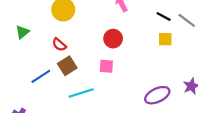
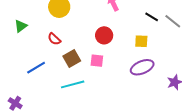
yellow square: (165, 39) -> (141, 41), moved
brown square: (67, 66) -> (72, 58), moved
purple ellipse: (157, 95) -> (142, 67), moved

